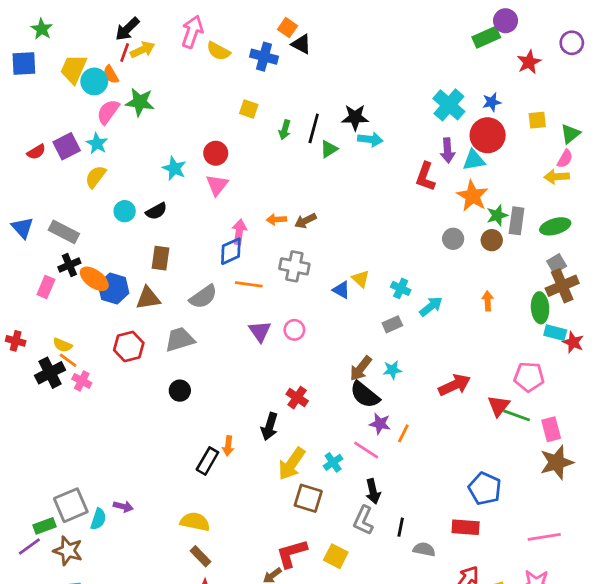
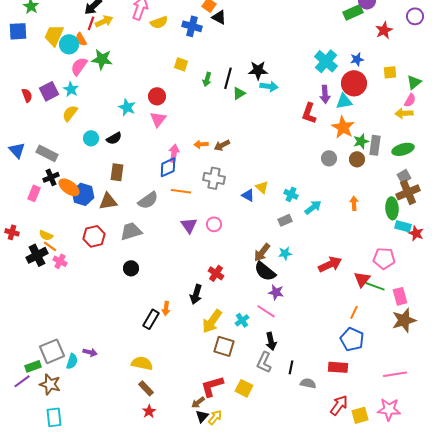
yellow semicircle: (218, 51) -> (159, 22), turned -48
red semicircle: (36, 152) -> (27, 95), turned -80
orange line: (403, 433) -> (354, 312), moved

